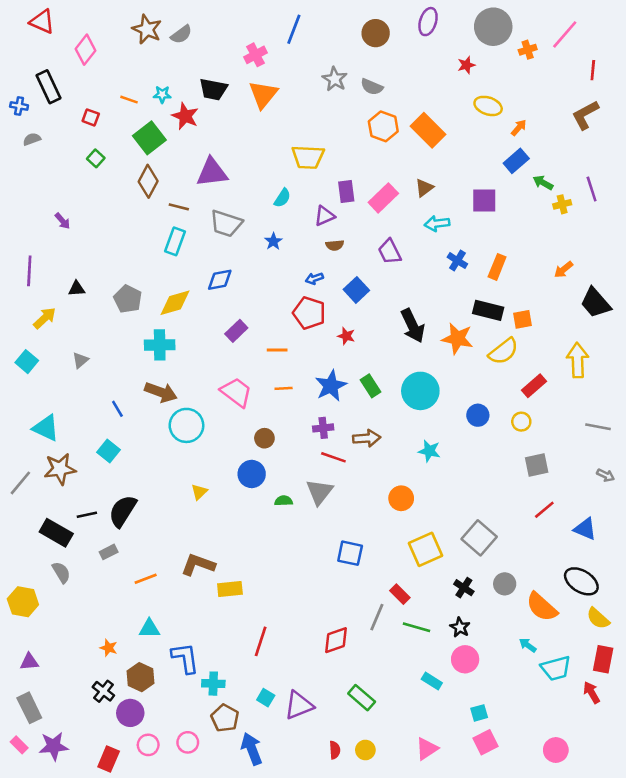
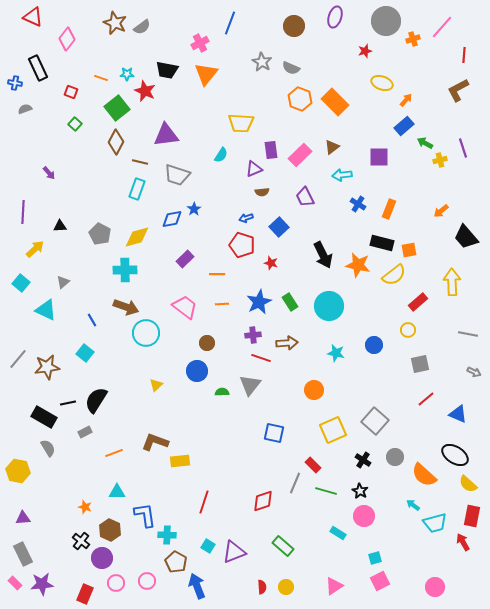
blue star: (273, 241) -> (194, 209), moved
blue circle: (478, 415) -> (374, 345), moved
cyan triangle: (46, 428) -> (46, 310), moved
gray line: (20, 483) -> (18, 359), moved

